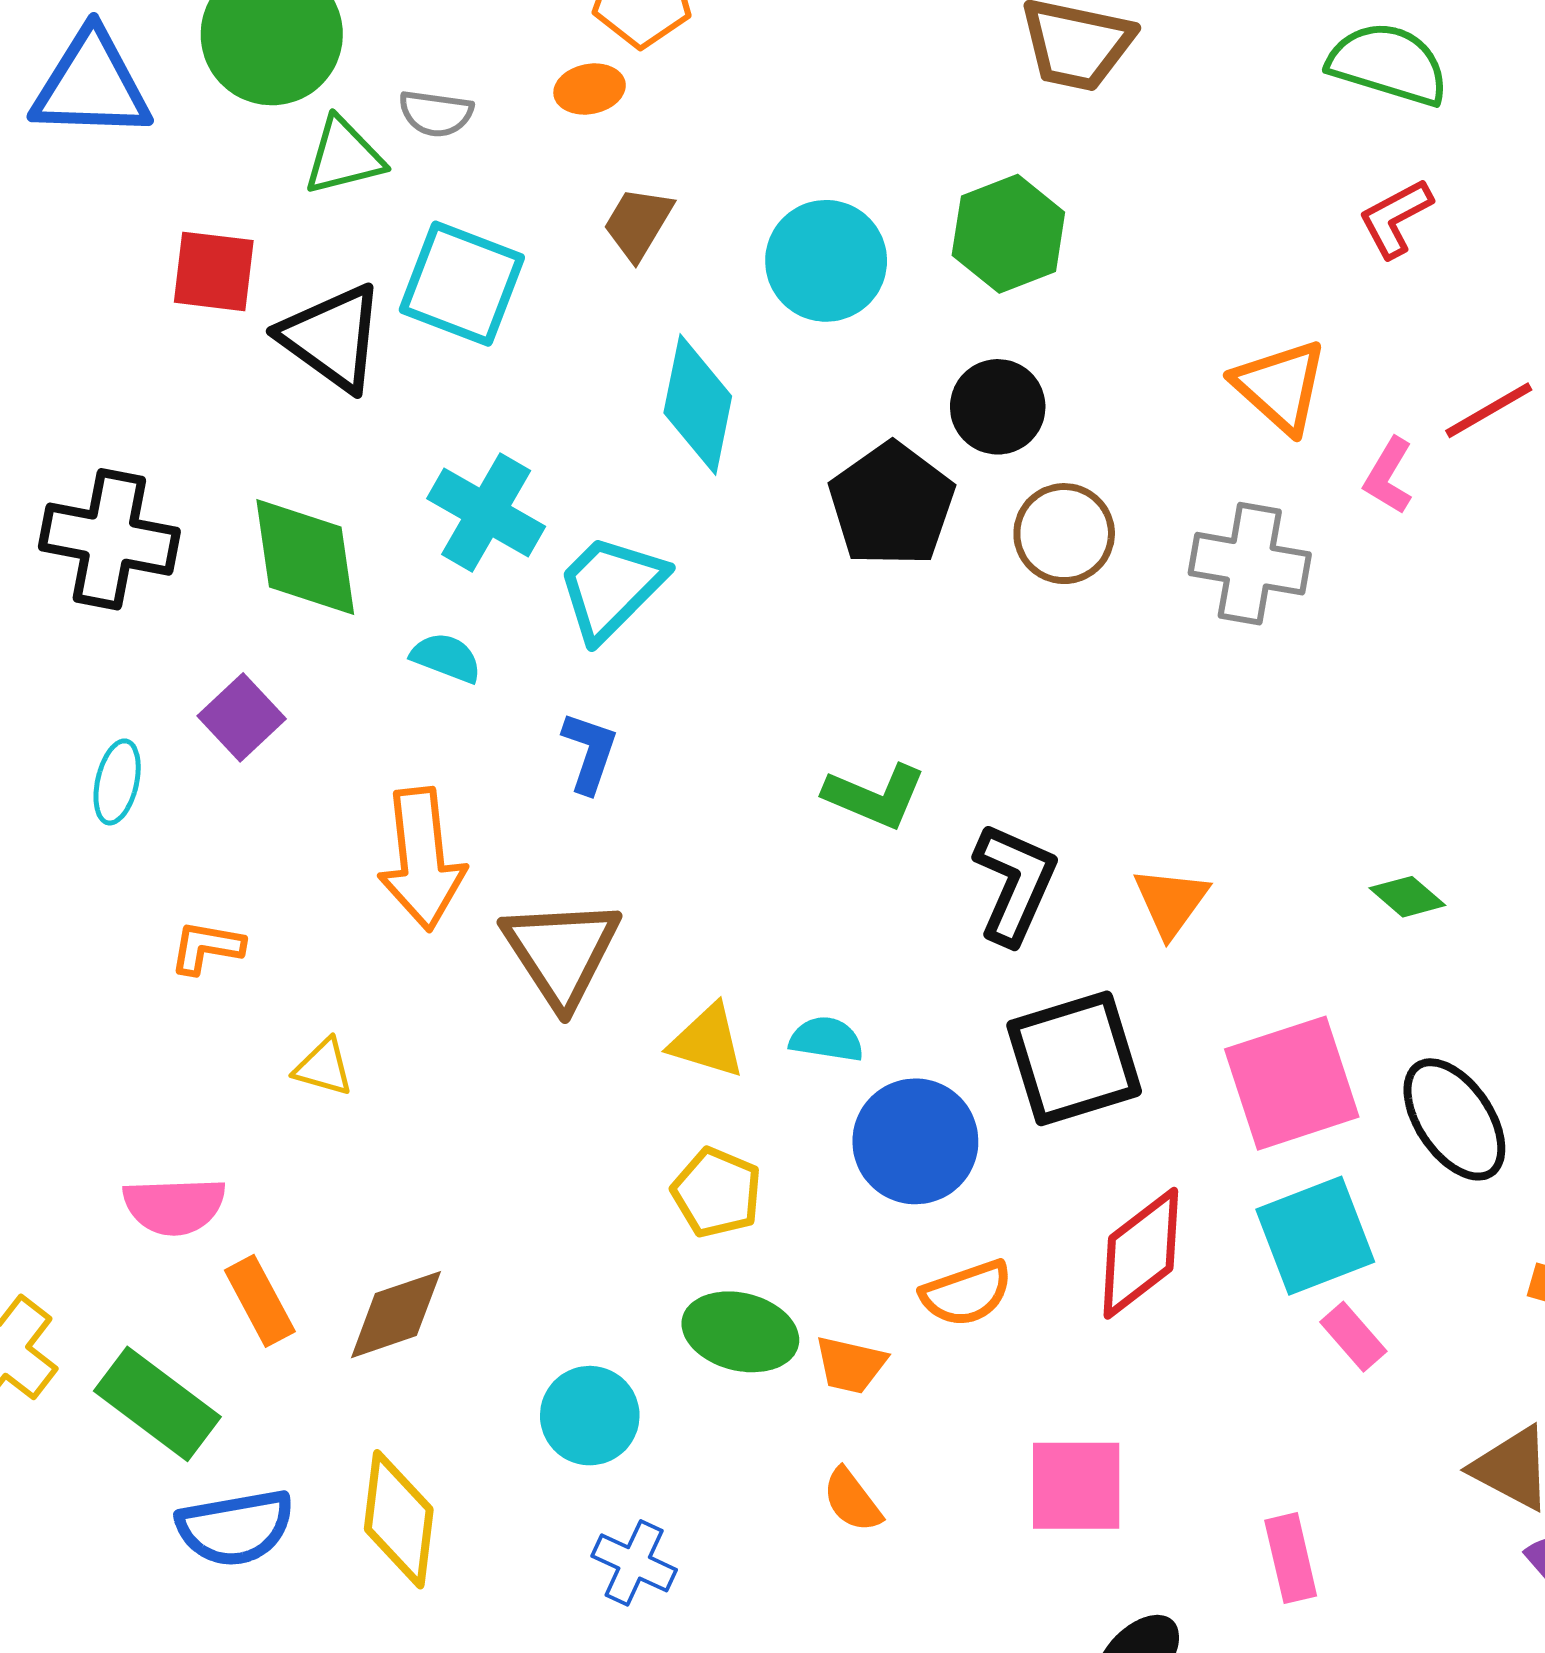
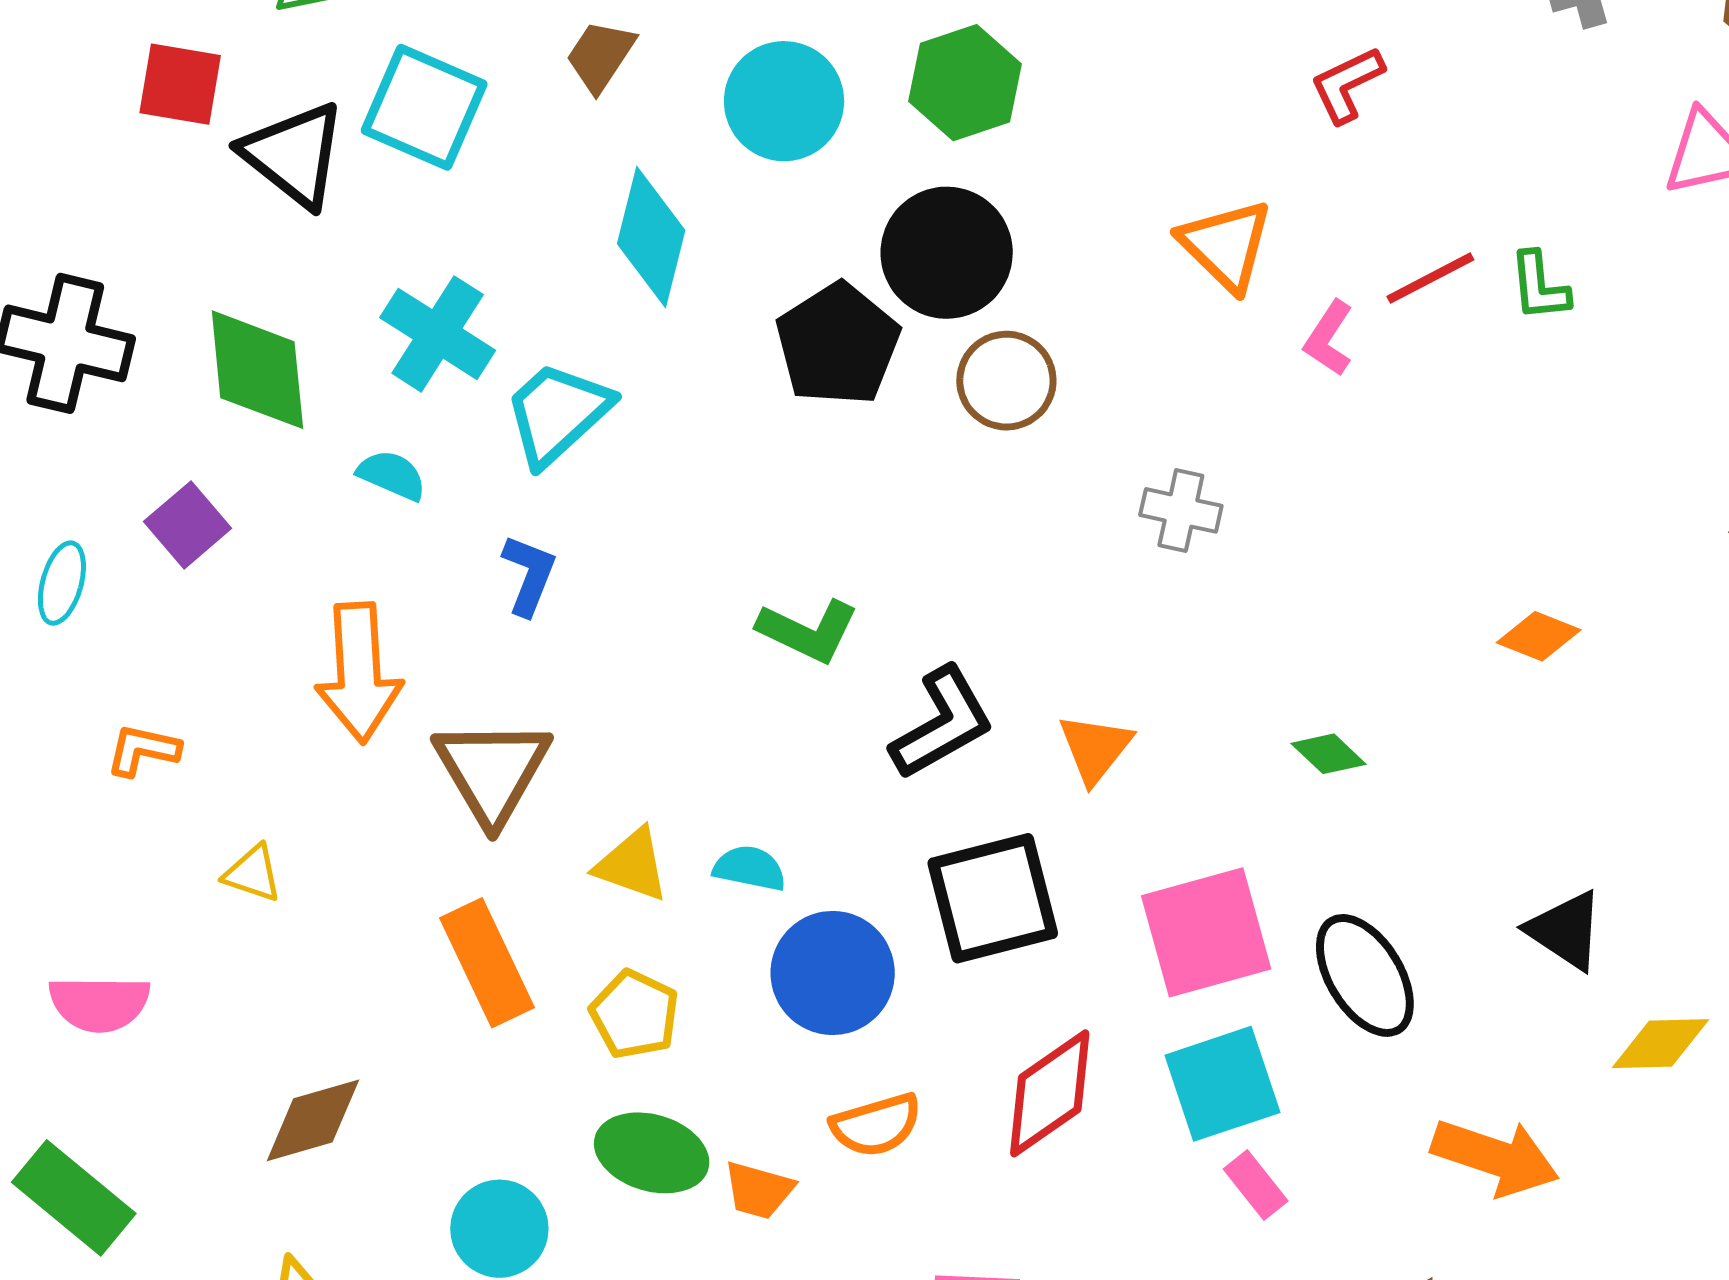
black circle: (998, 407) -> (947, 253), size x1.4
gray cross: (1250, 564) -> (1181, 510), moved, size x0.7
black L-shape: (1015, 883) -> (942, 723), turned 34
orange rectangle: (260, 1301) -> (487, 963), moved, size x1.4

